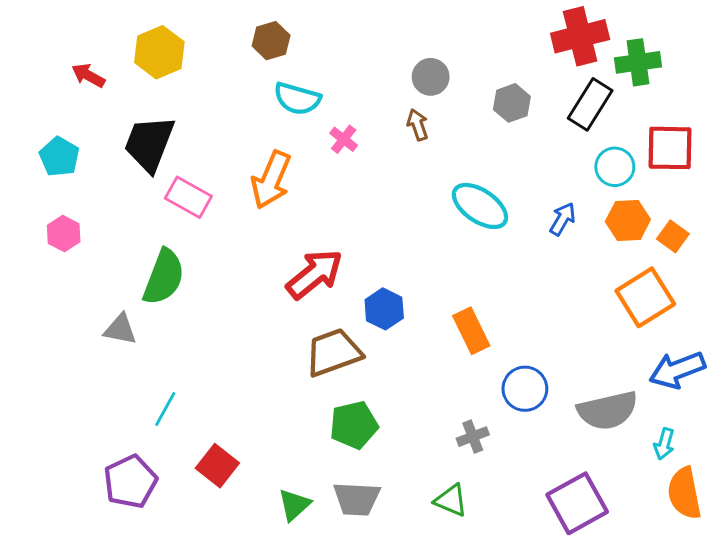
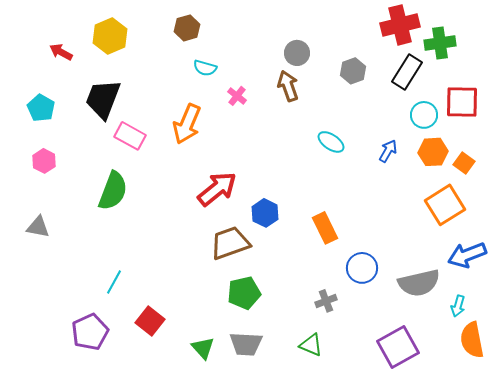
cyan semicircle: (297, 99) -> (205, 68), size x0.7
brown arrow: (418, 125) -> (288, 86), size x1.4
cyan ellipse: (480, 206) -> (331, 142), size x0.7
gray triangle: (120, 329) -> (38, 227), moved
green triangle: (294, 505) -> (203, 348), turned -30

